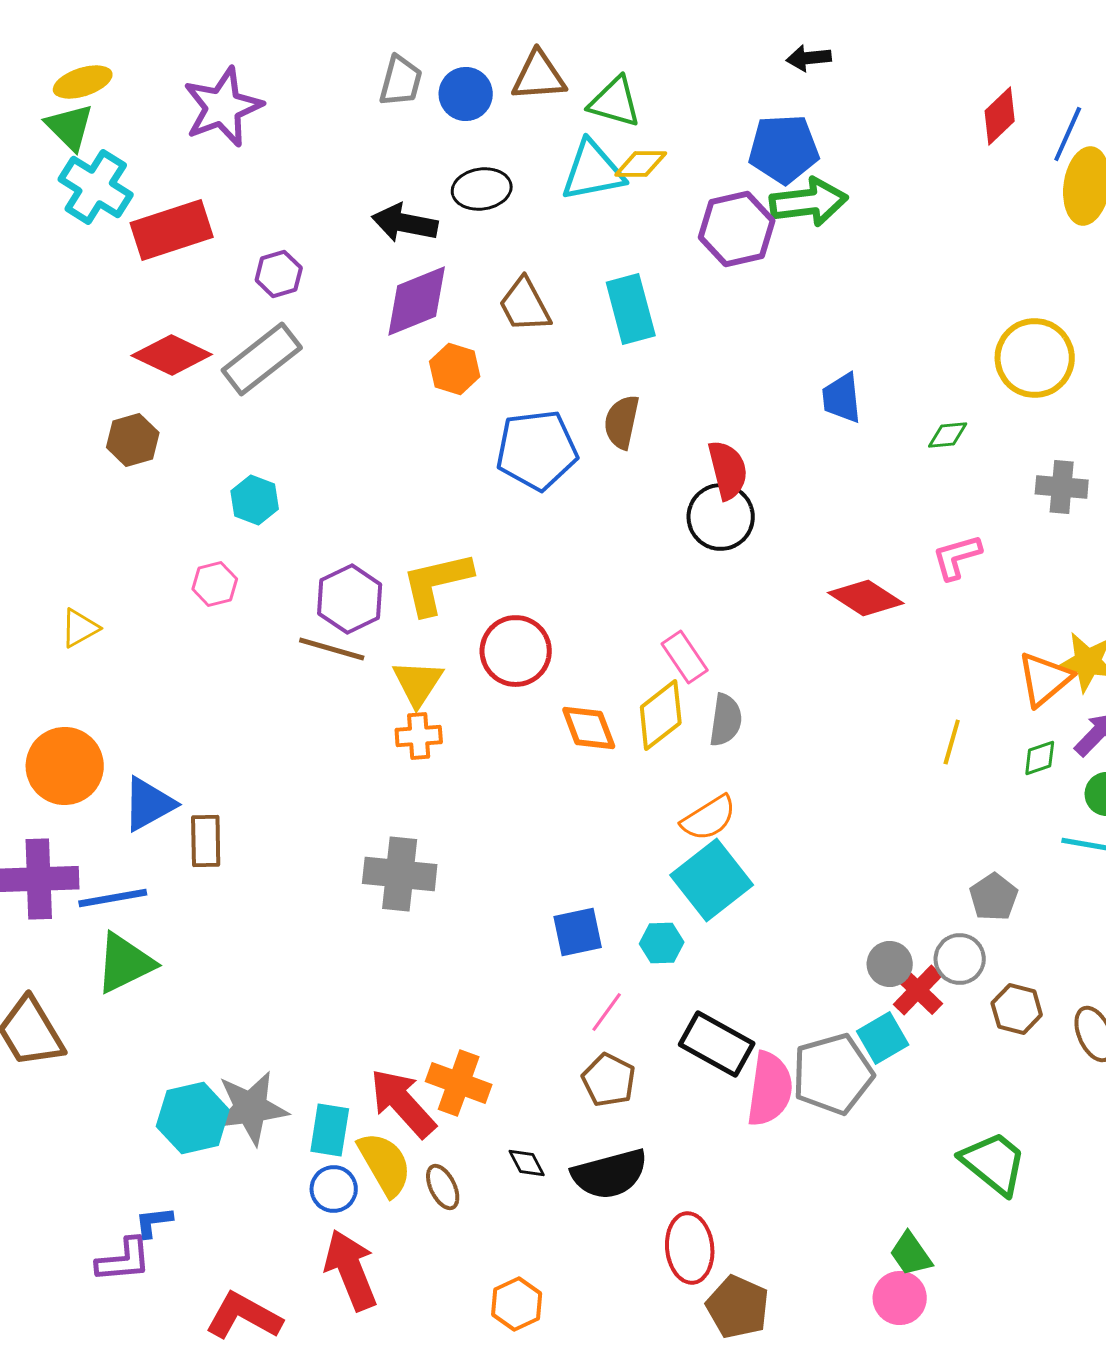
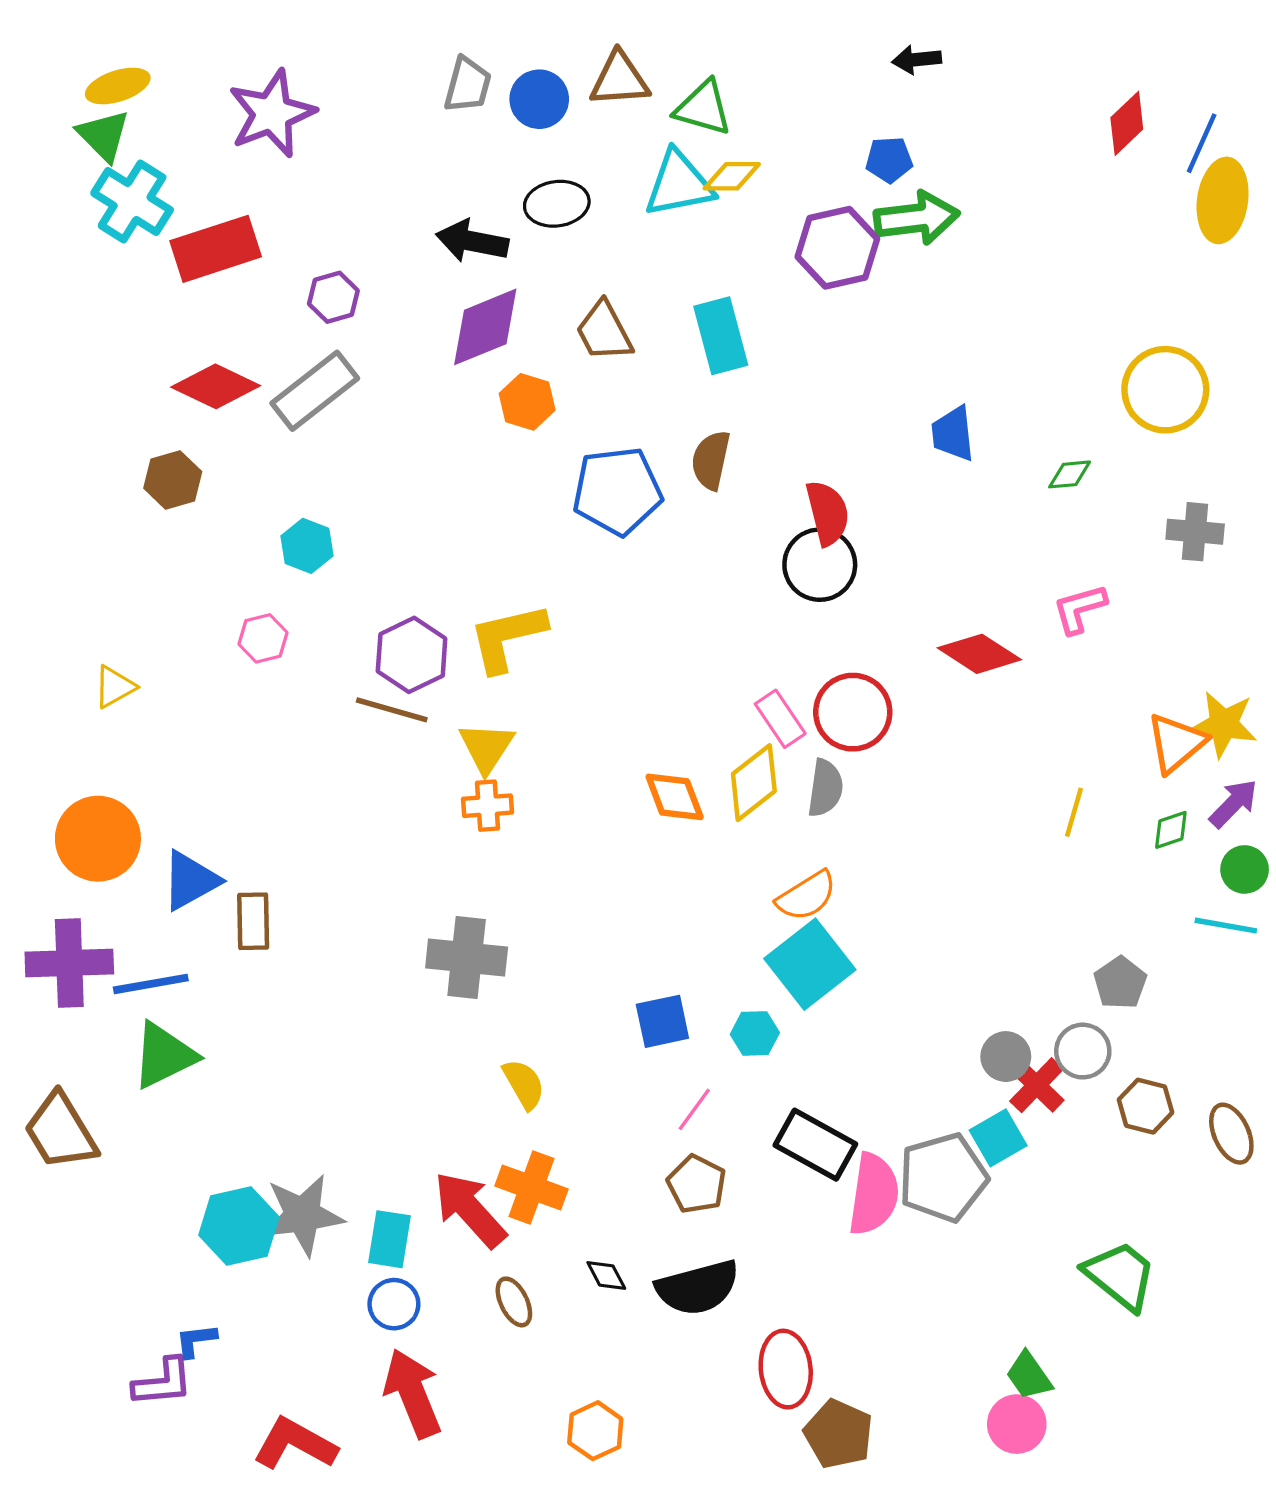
blue pentagon: (784, 149) -> (889, 160), size x0.6
red circle: (516, 651) -> (853, 712), moved
yellow semicircle: (385, 1164) -> (524, 1084), moved, size x0.7

